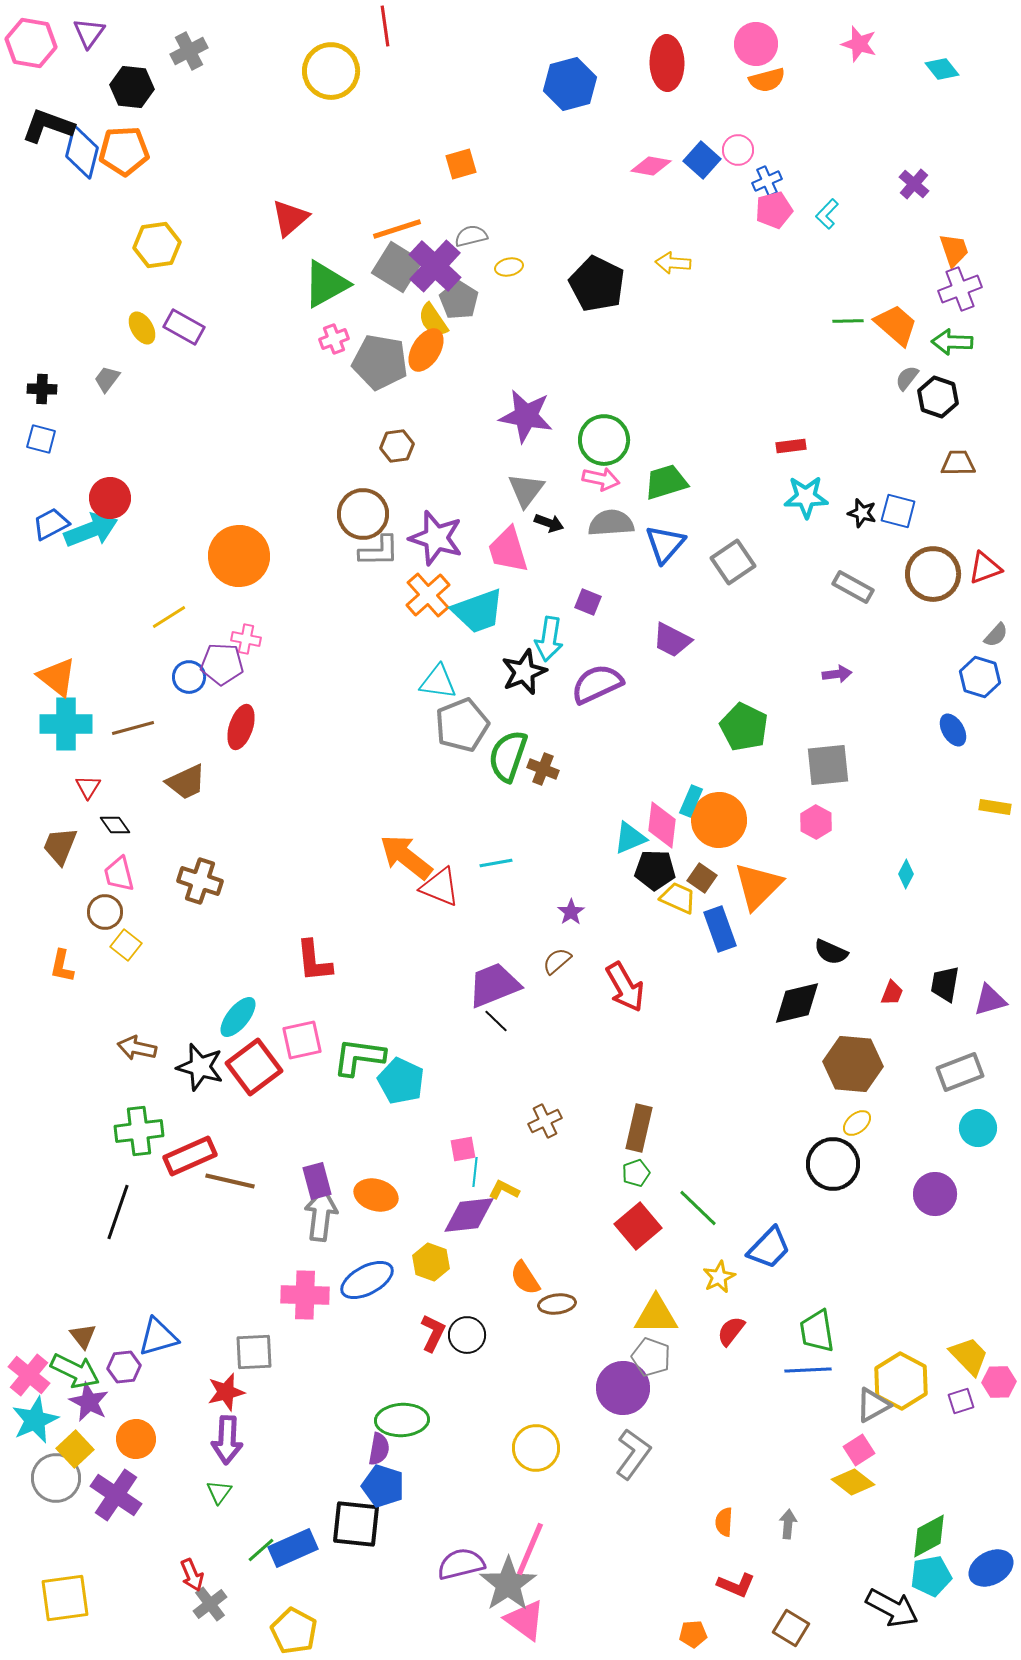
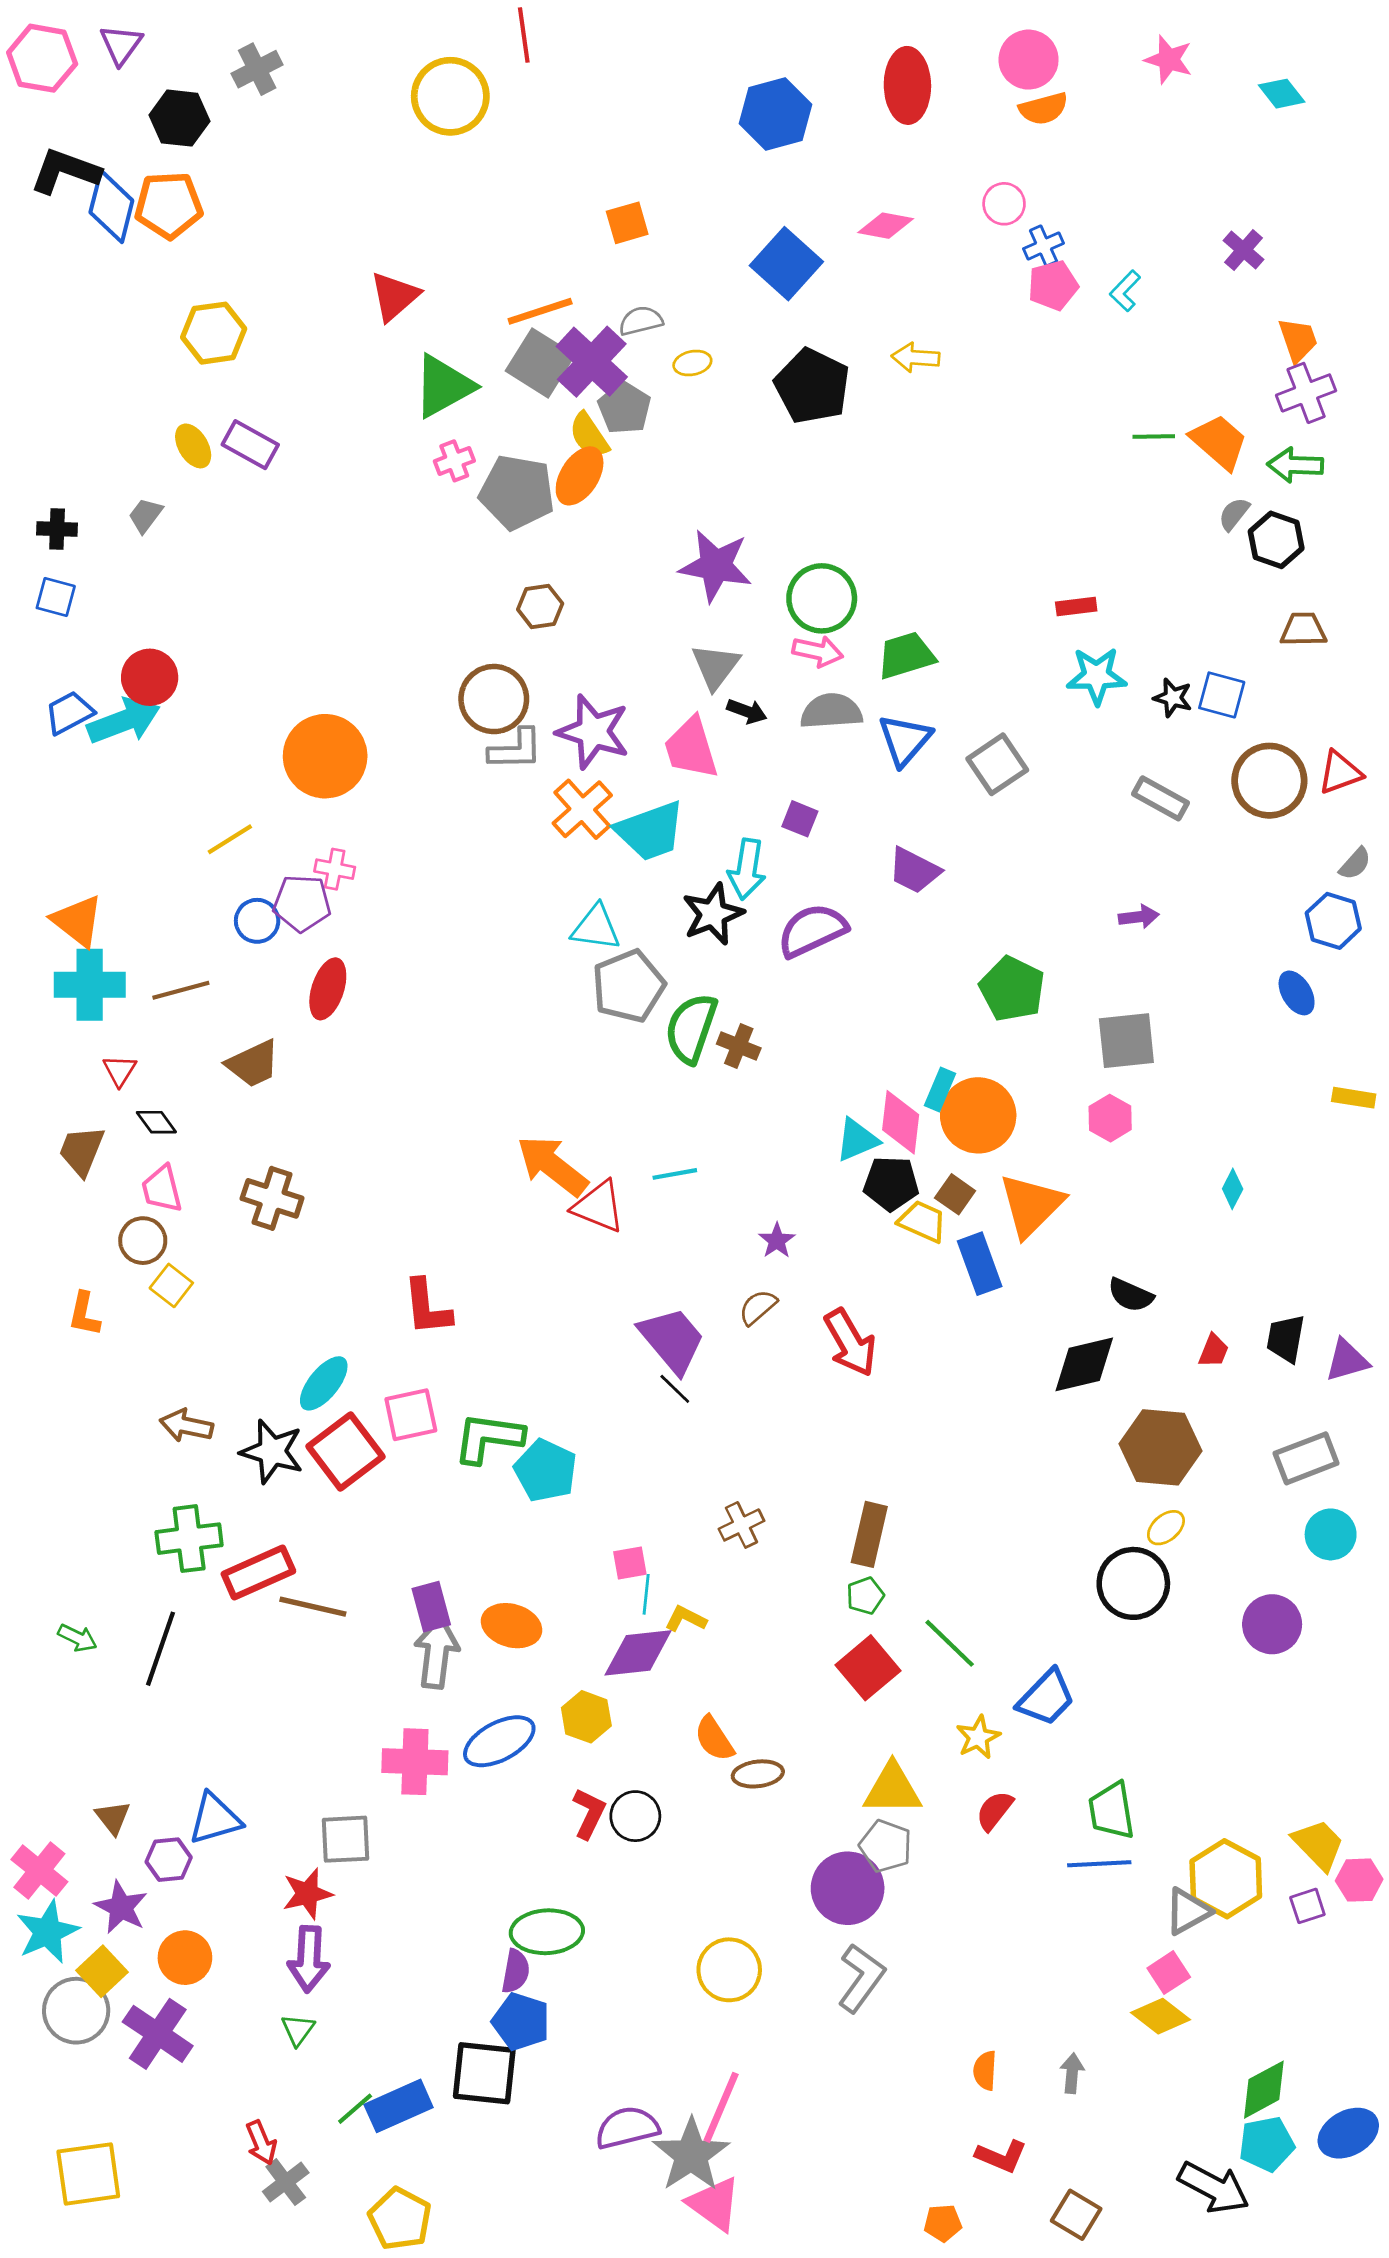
blue square: (702, 160) -> (786, 264), moved, size x1.4
purple trapezoid: (494, 985) -> (672, 1340), turned 72
green arrow: (75, 1371) -> (77, 1638), moved, size x0.6

